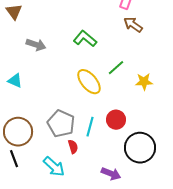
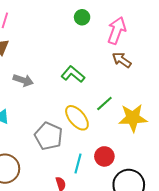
yellow star: (144, 82) -> (133, 118), size x1.6
gray pentagon: (61, 124) -> (49, 136), moved

